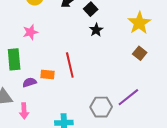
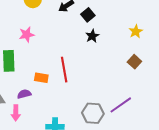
yellow star: (139, 23) -> (136, 31), size x0.6
purple semicircle: (29, 82) -> (24, 94), moved

